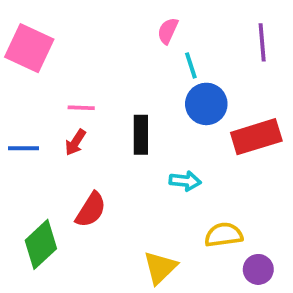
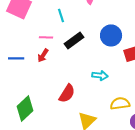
cyan line: (191, 65) -> (61, 15), moved
black rectangle: (141, 135) -> (74, 40), moved, turned 54
red semicircle: (91, 210) -> (67, 93), moved

